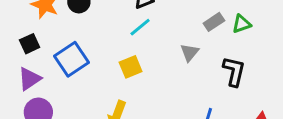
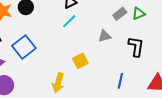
gray triangle: (190, 52) -> (105, 36), turned 40
yellow square: (131, 67) -> (80, 61), moved

